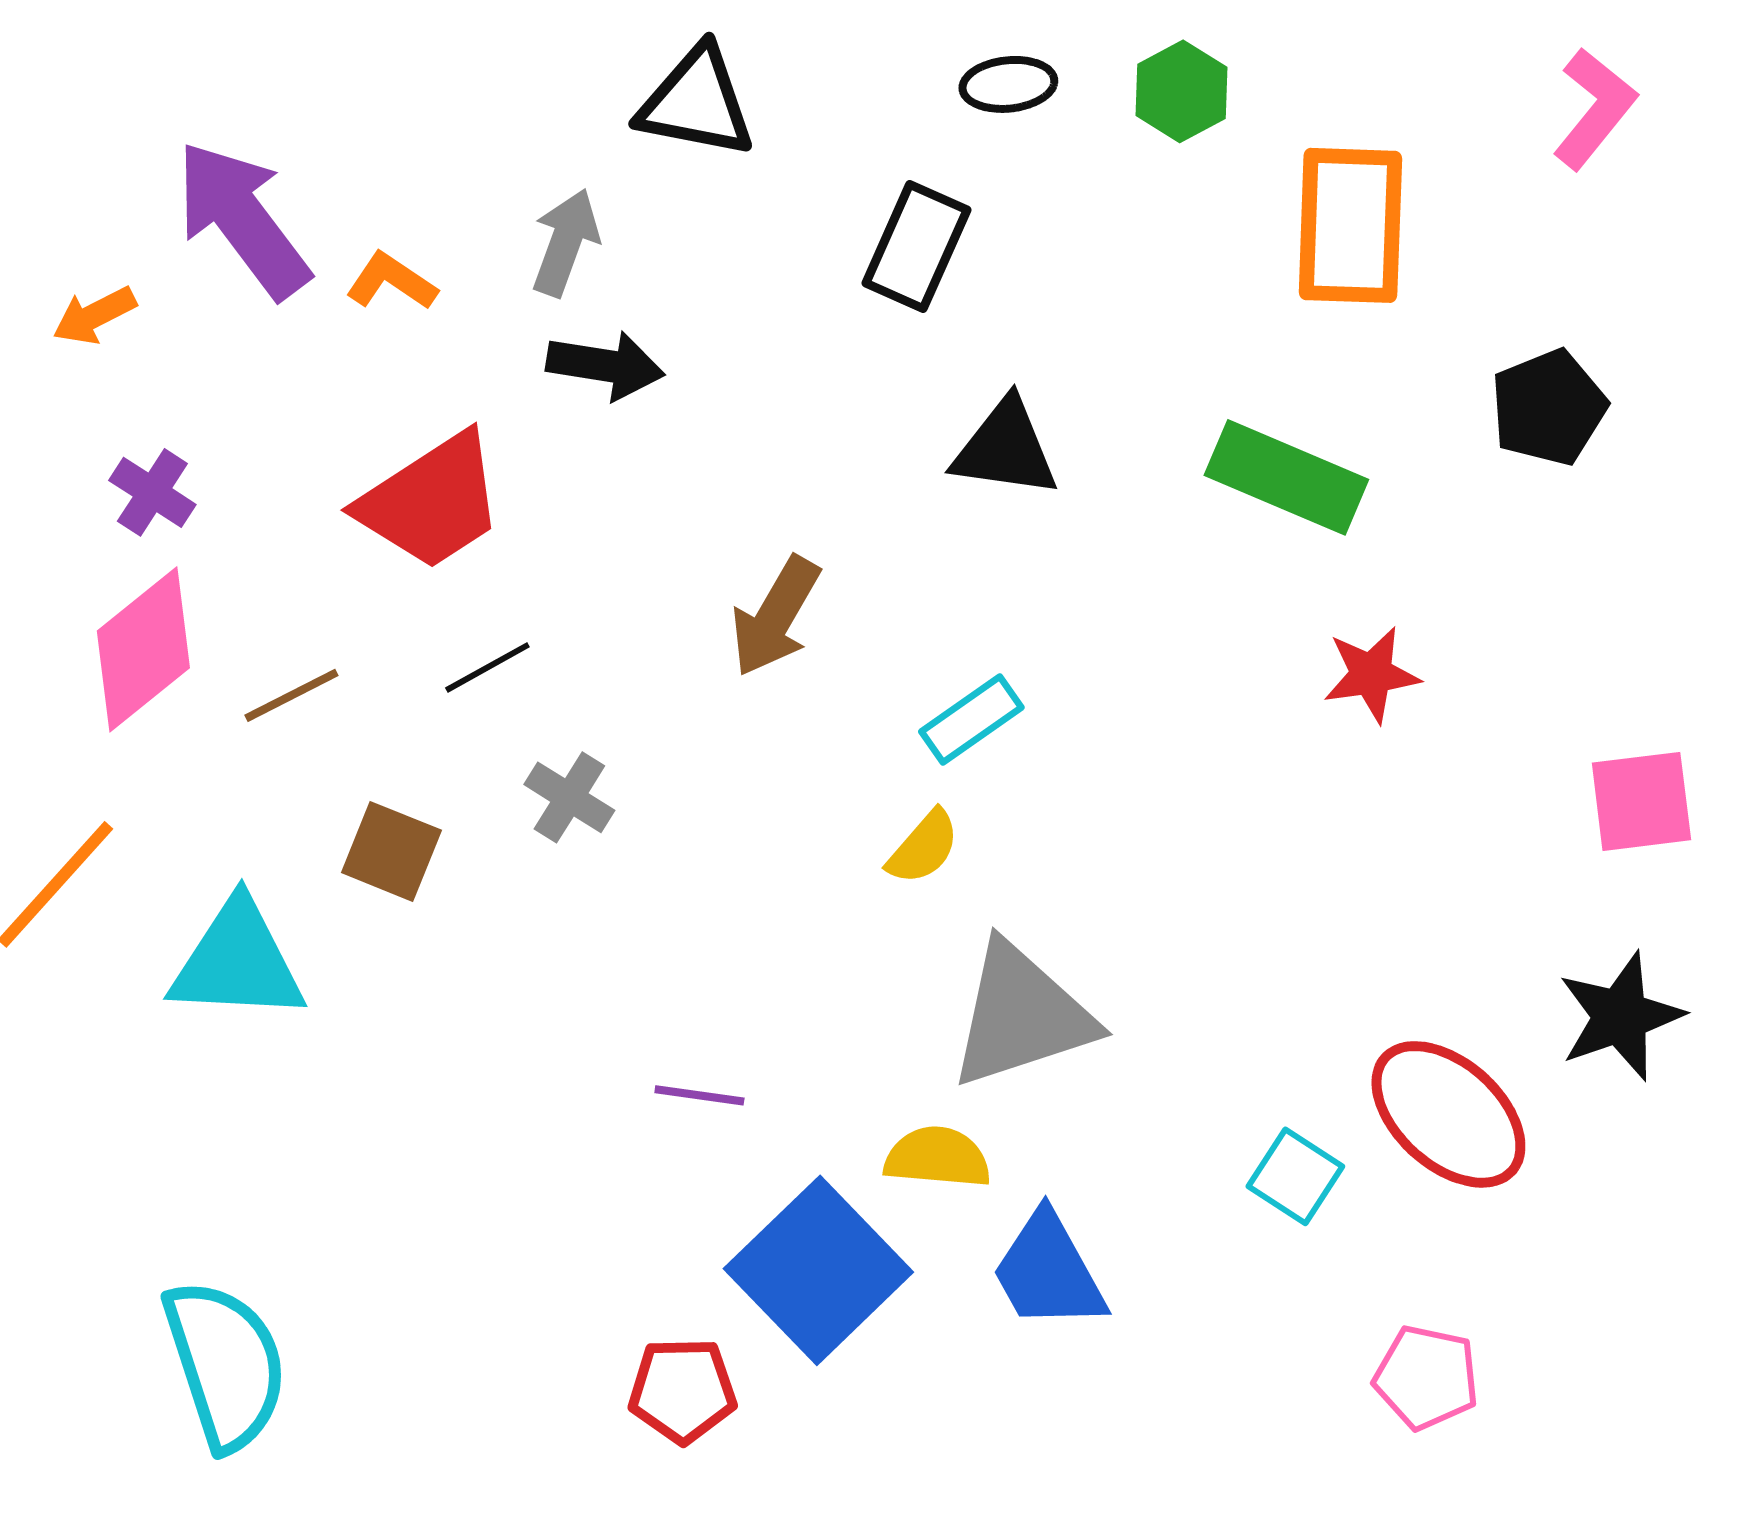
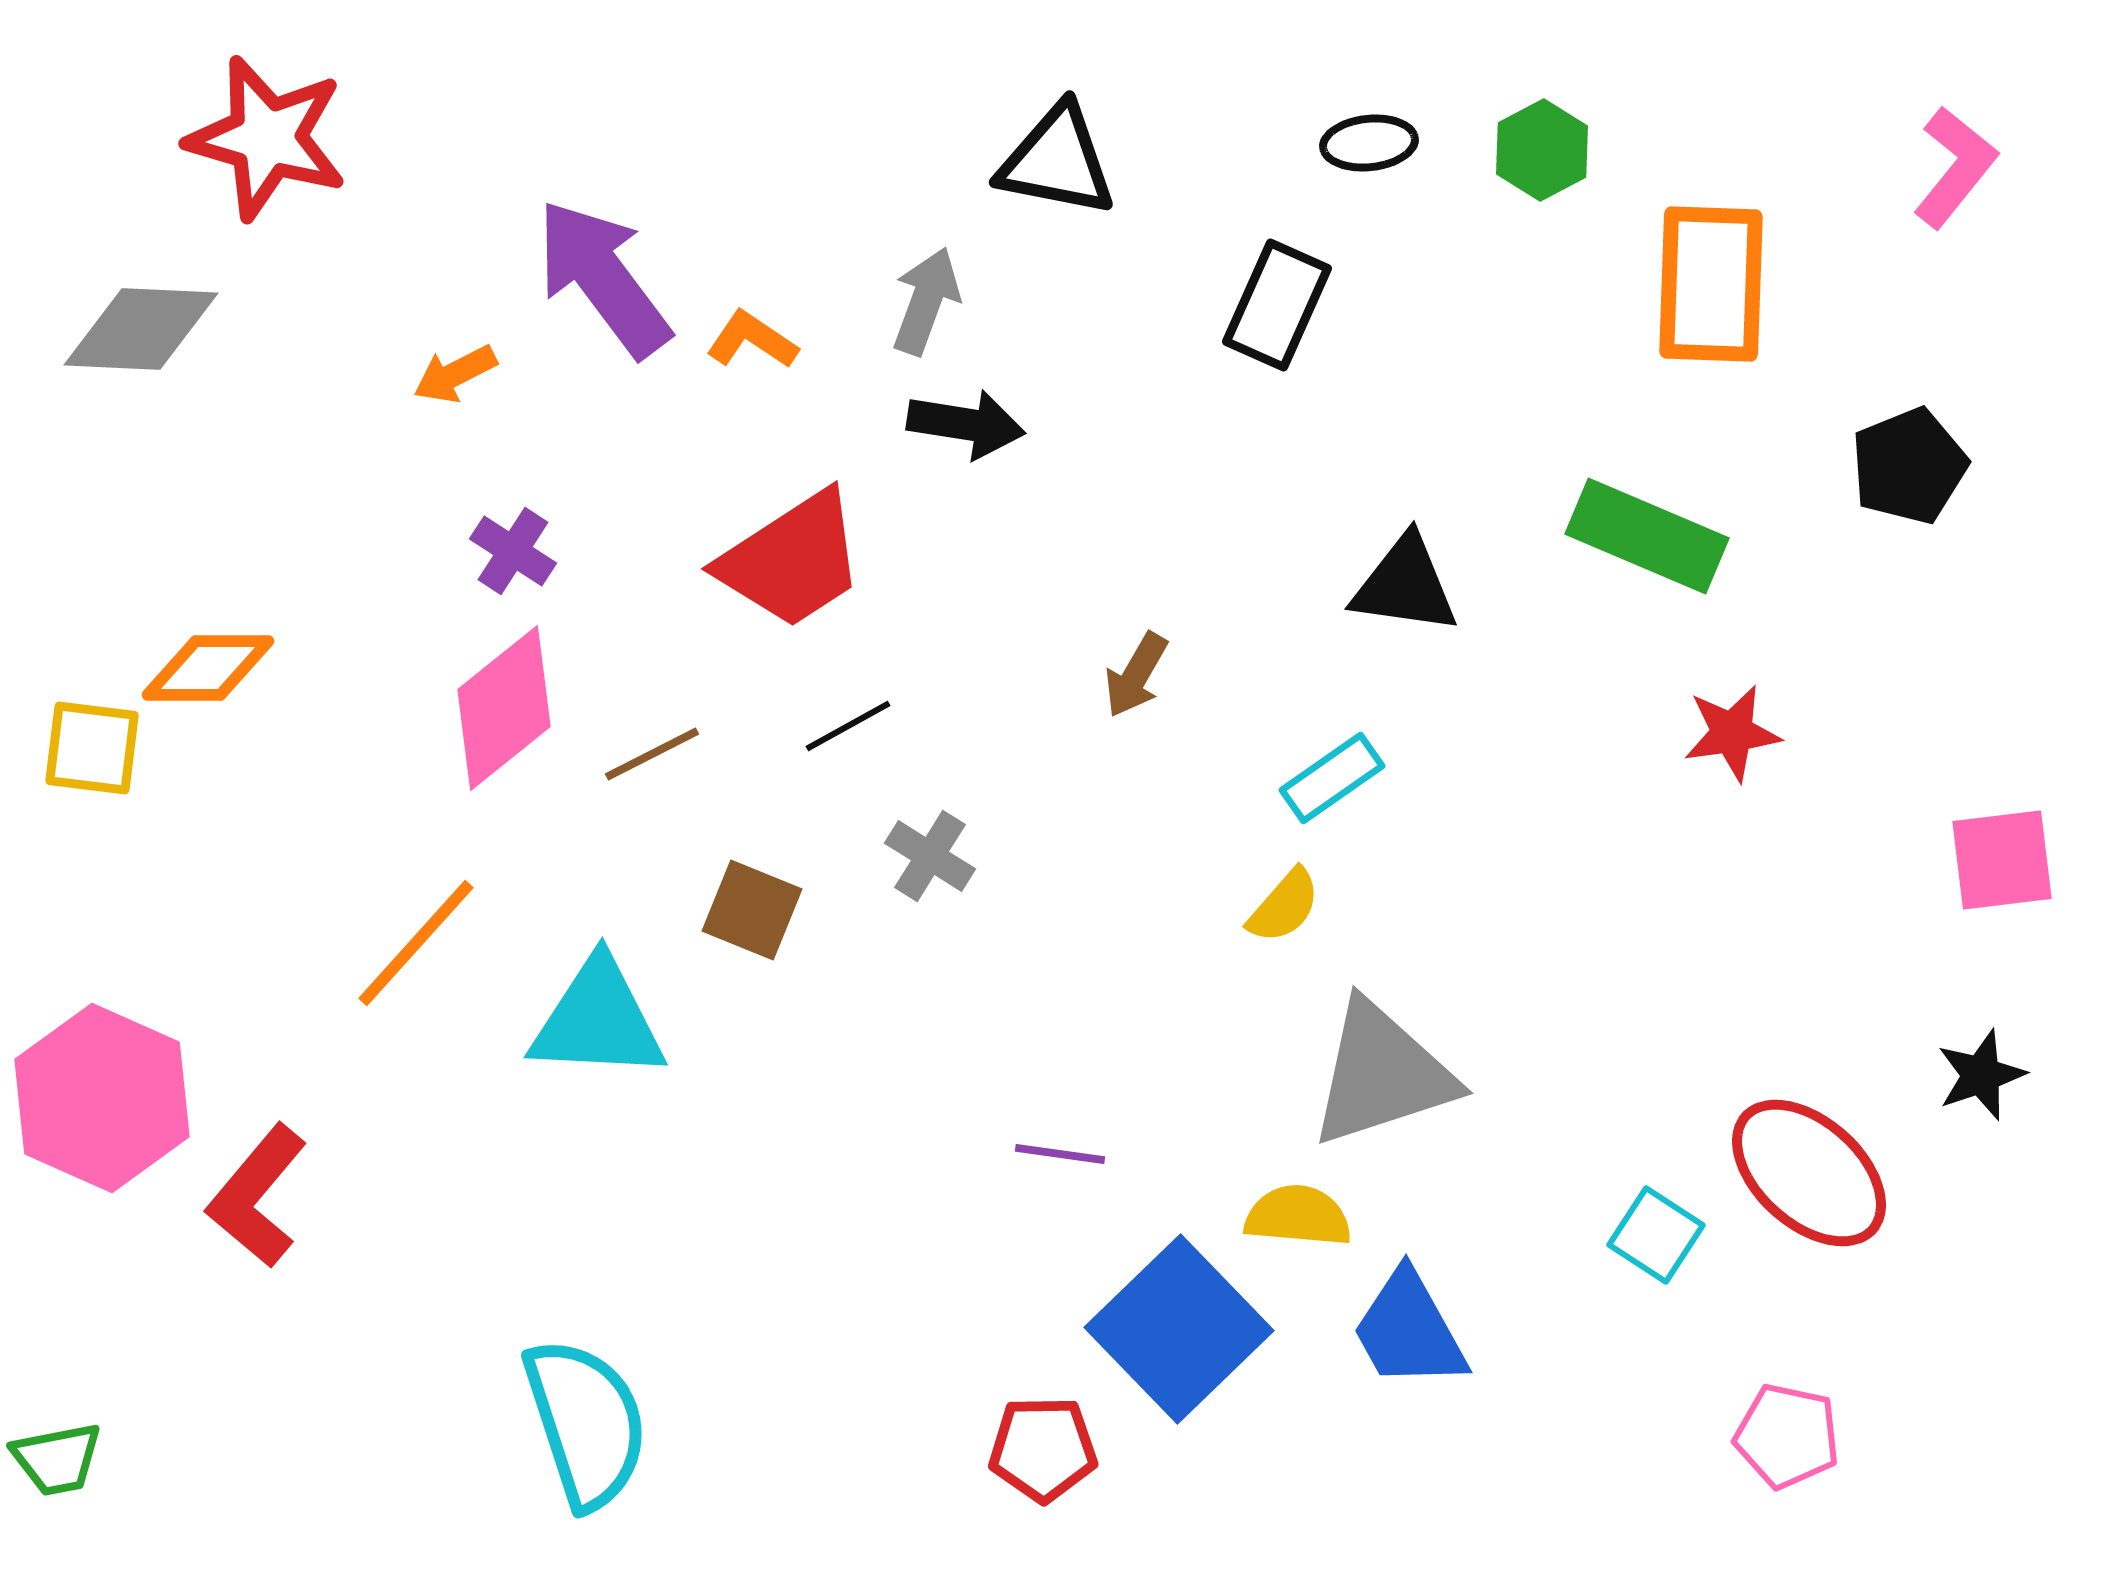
black triangle: (1005, 448) -> (1405, 585), moved
brown arrow: (775, 616) -> (1136, 675), size x0.7
black star: (1620, 1016) -> (1981, 1075), size x0.7

